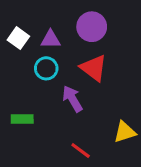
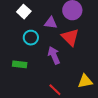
purple triangle: (51, 39) -> (51, 23), moved
cyan circle: (46, 68) -> (31, 38), moved

